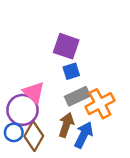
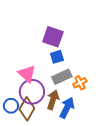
orange cross: (100, 104) -> (80, 83), size x0.6
purple circle: (22, 110) -> (32, 92), moved

